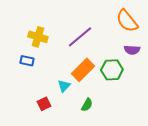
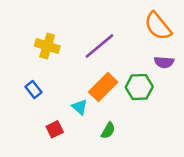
blue rectangle: (27, 61) -> (34, 90), moved, turned 40
cyan triangle: (64, 86) -> (80, 107), turned -32

